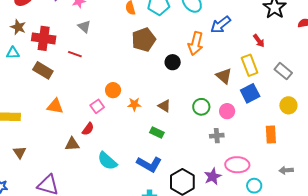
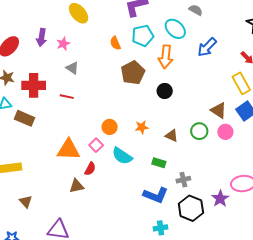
orange arrow: (196, 43) -> (166, 57), moved
brown rectangle: (43, 70) -> (24, 118), moved
brown triangle: (224, 76) -> (219, 110), moved
orange star: (134, 104) -> (142, 127), moved
orange triangle: (55, 106) -> (68, 150), moved, size x1.4
brown triangle: (164, 106) -> (172, 136), moved
gray cross: (217, 136) -> (183, 180), moved
cyan semicircle: (107, 161) -> (122, 156), moved

